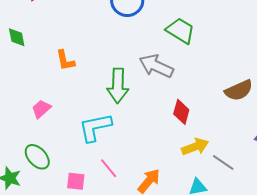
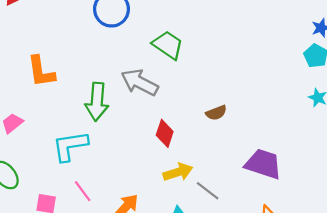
orange L-shape: (65, 60) -> (41, 71), size x1.4
brown semicircle: (239, 90) -> (216, 113), moved, size x0.7

